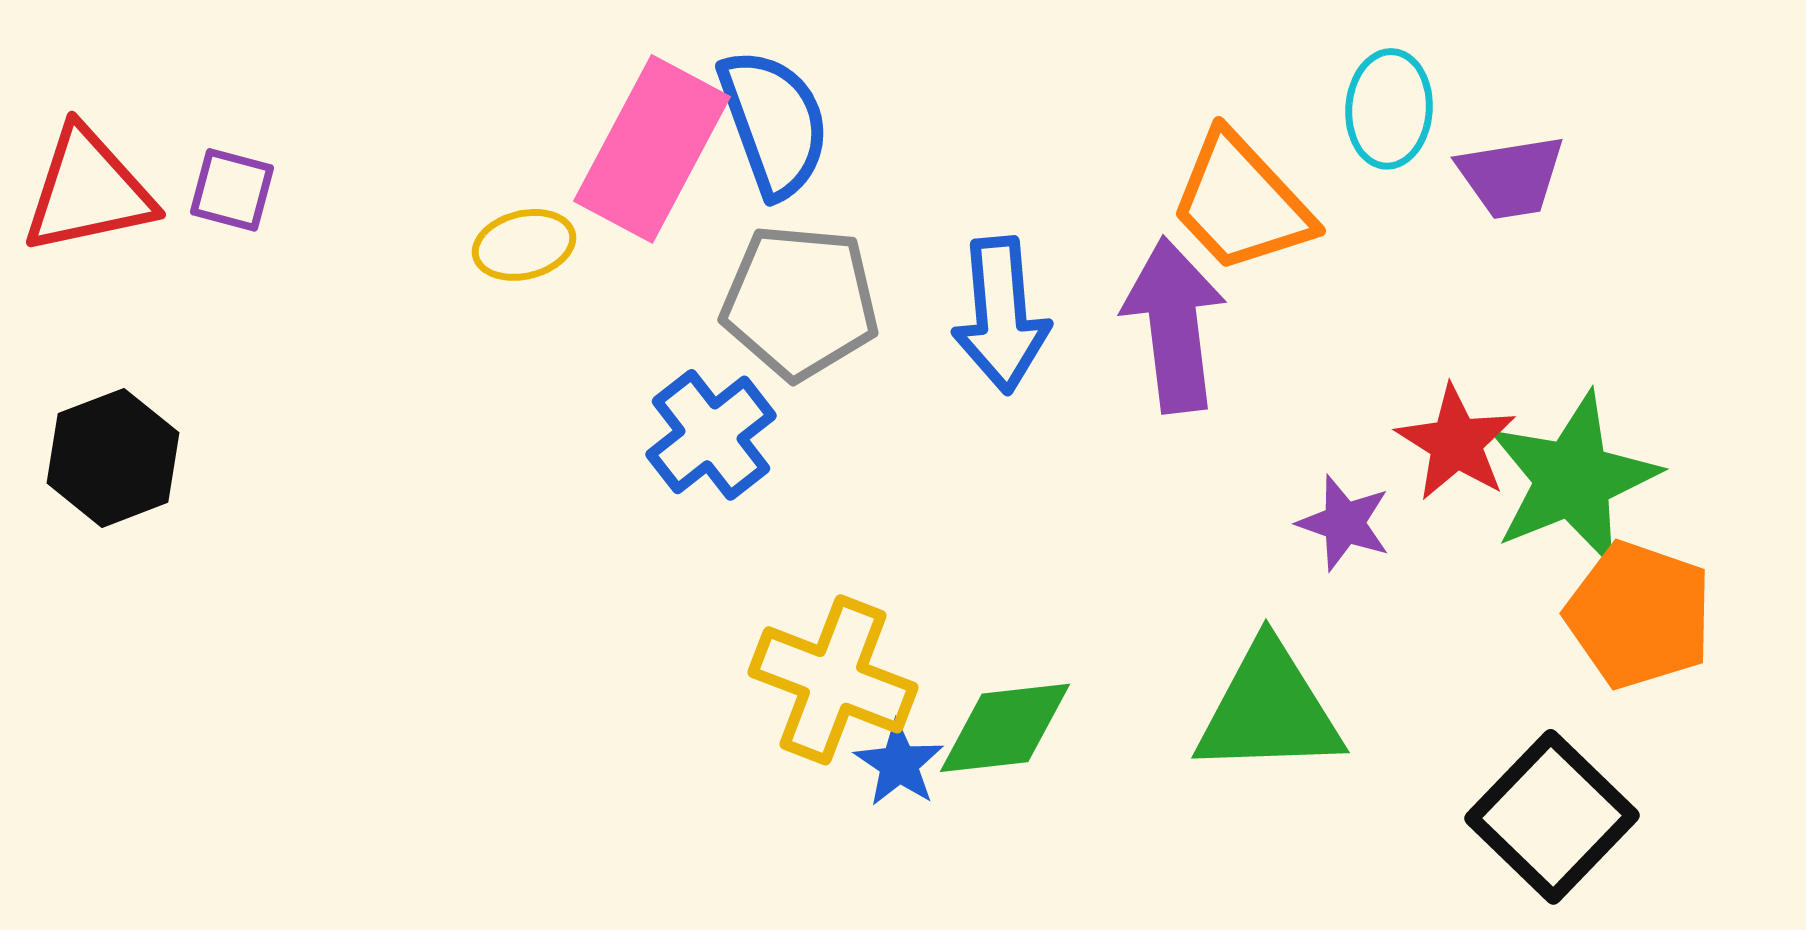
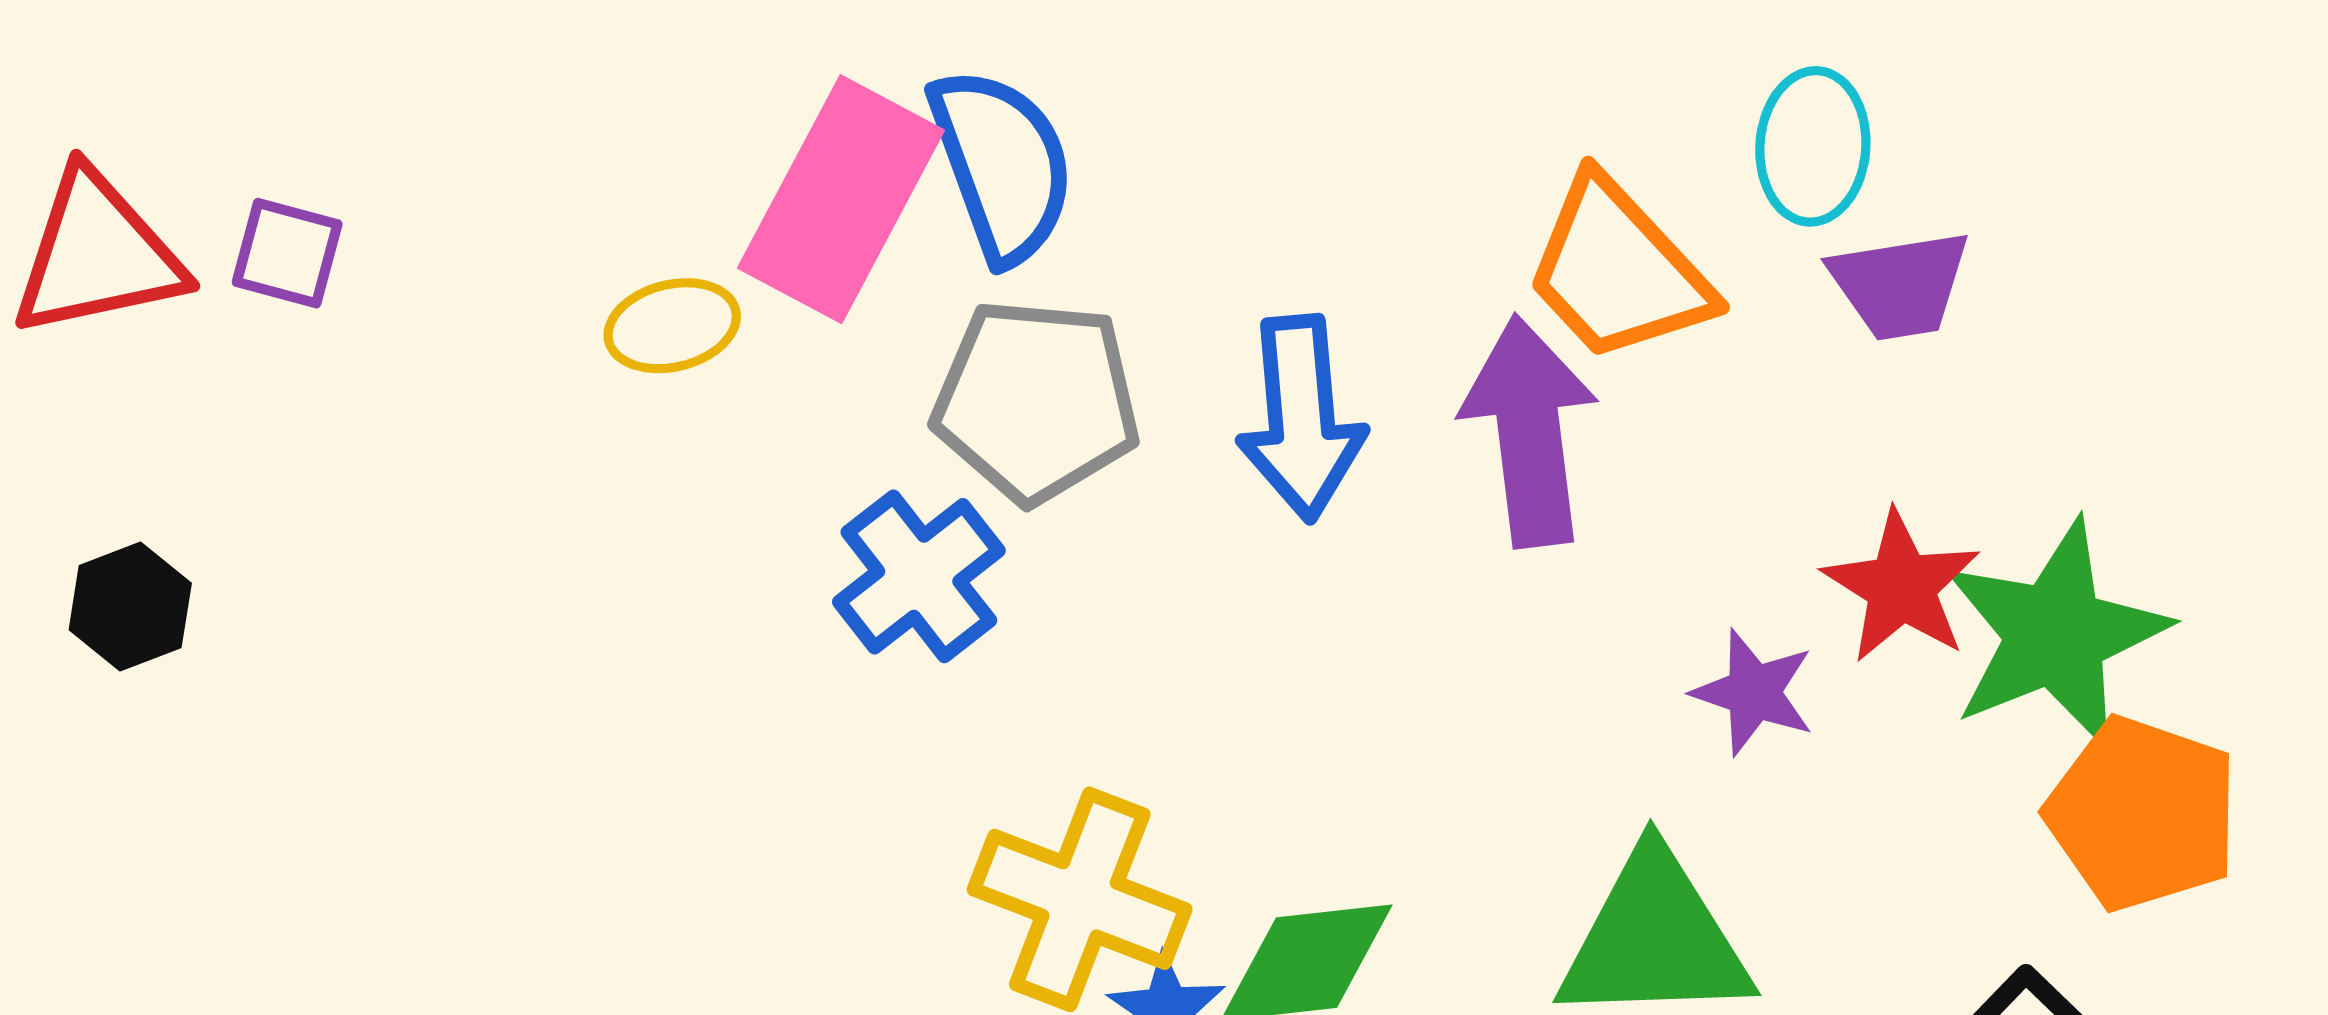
purple trapezoid: (1511, 177) -> (1900, 285), moved
black hexagon: (113, 458) -> (130, 607), size x0.7

